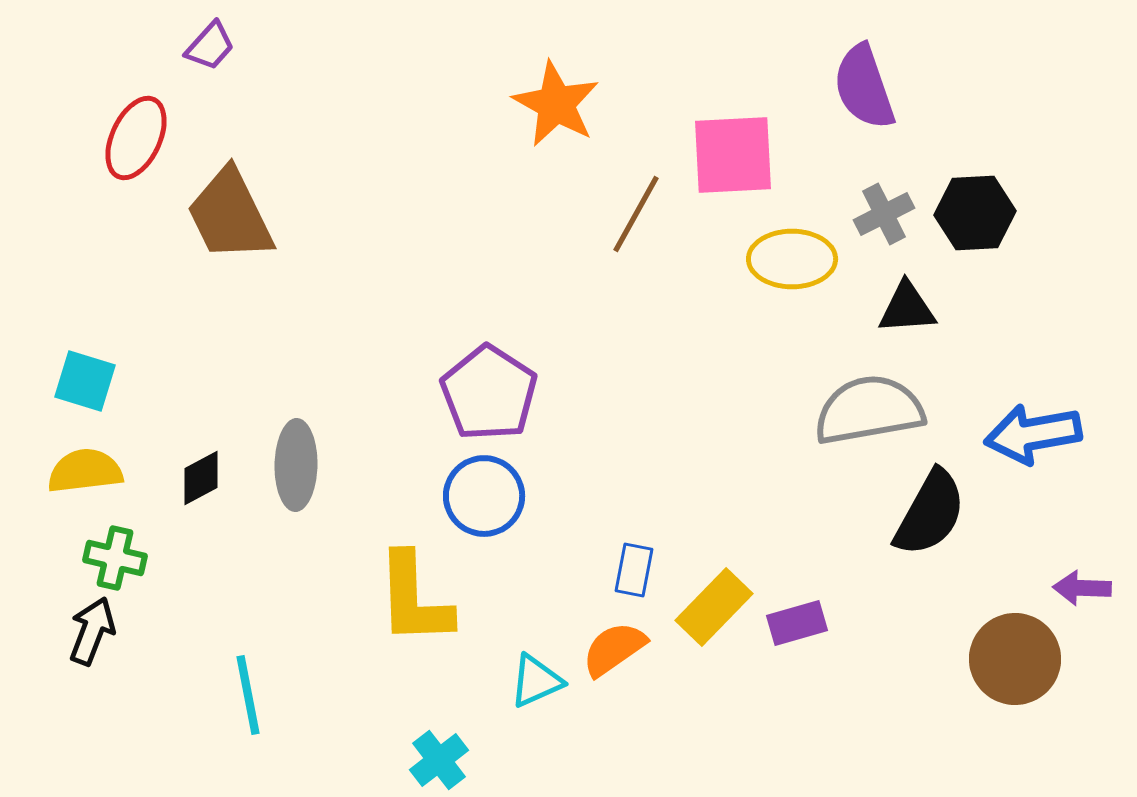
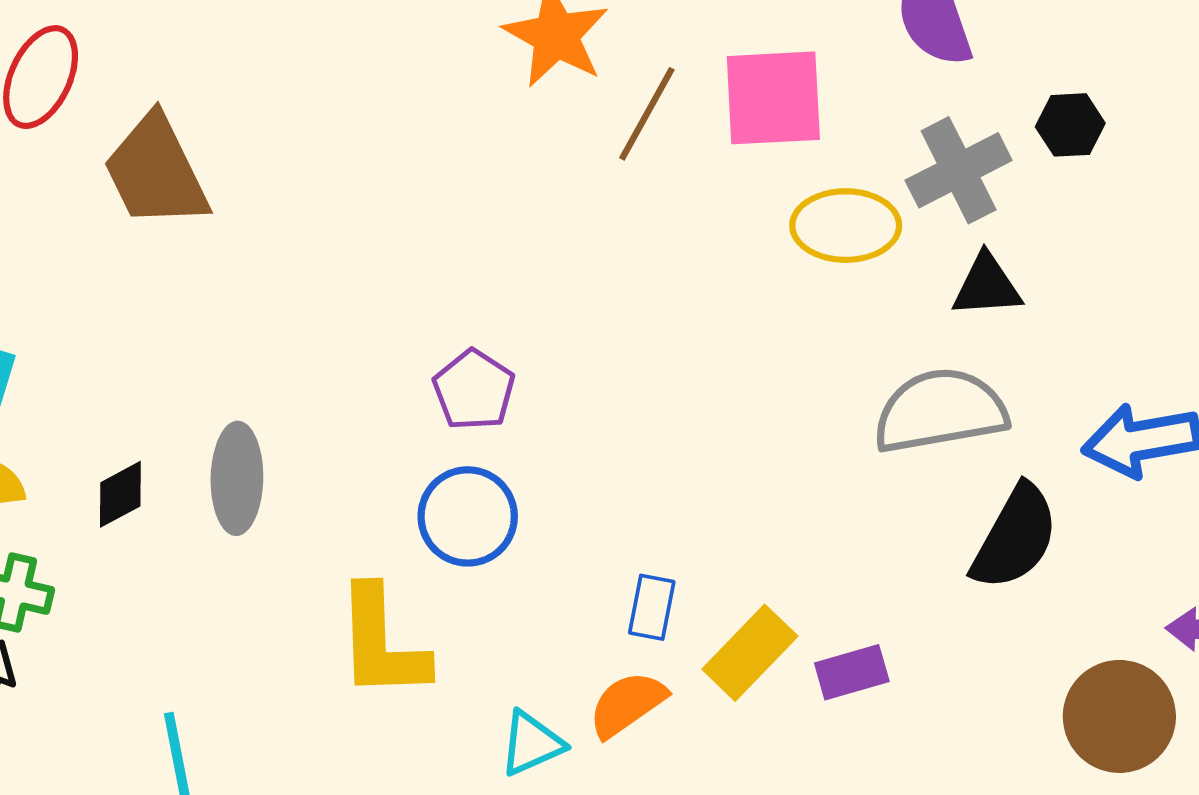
black hexagon: (975, 213) -> (1070, 125), moved, size x0.7
brown line: (636, 214) -> (647, 114), moved
gray cross: (884, 214) -> (959, 170), size x1.4
purple pentagon: (489, 393) -> (474, 390), size x0.7

